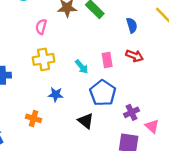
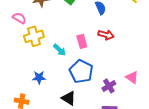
pink semicircle: (41, 27) -> (19, 18), turned 112
yellow cross: (44, 59) -> (34, 36), moved
pink triangle: (152, 126) -> (132, 77), moved

